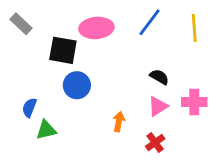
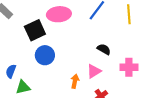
black square: (63, 50) -> (35, 30), turned -35
pink triangle: (158, 106) -> (94, 71), moved

